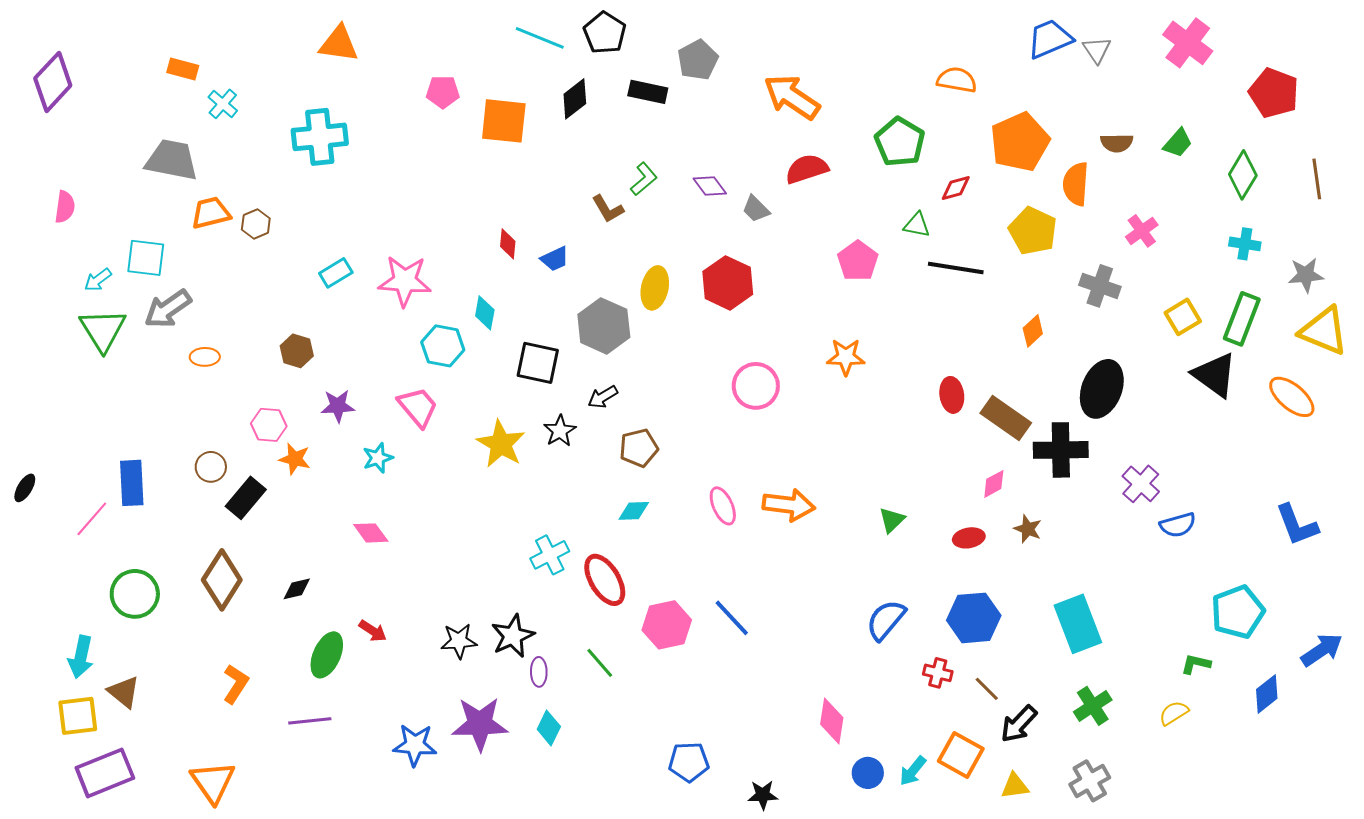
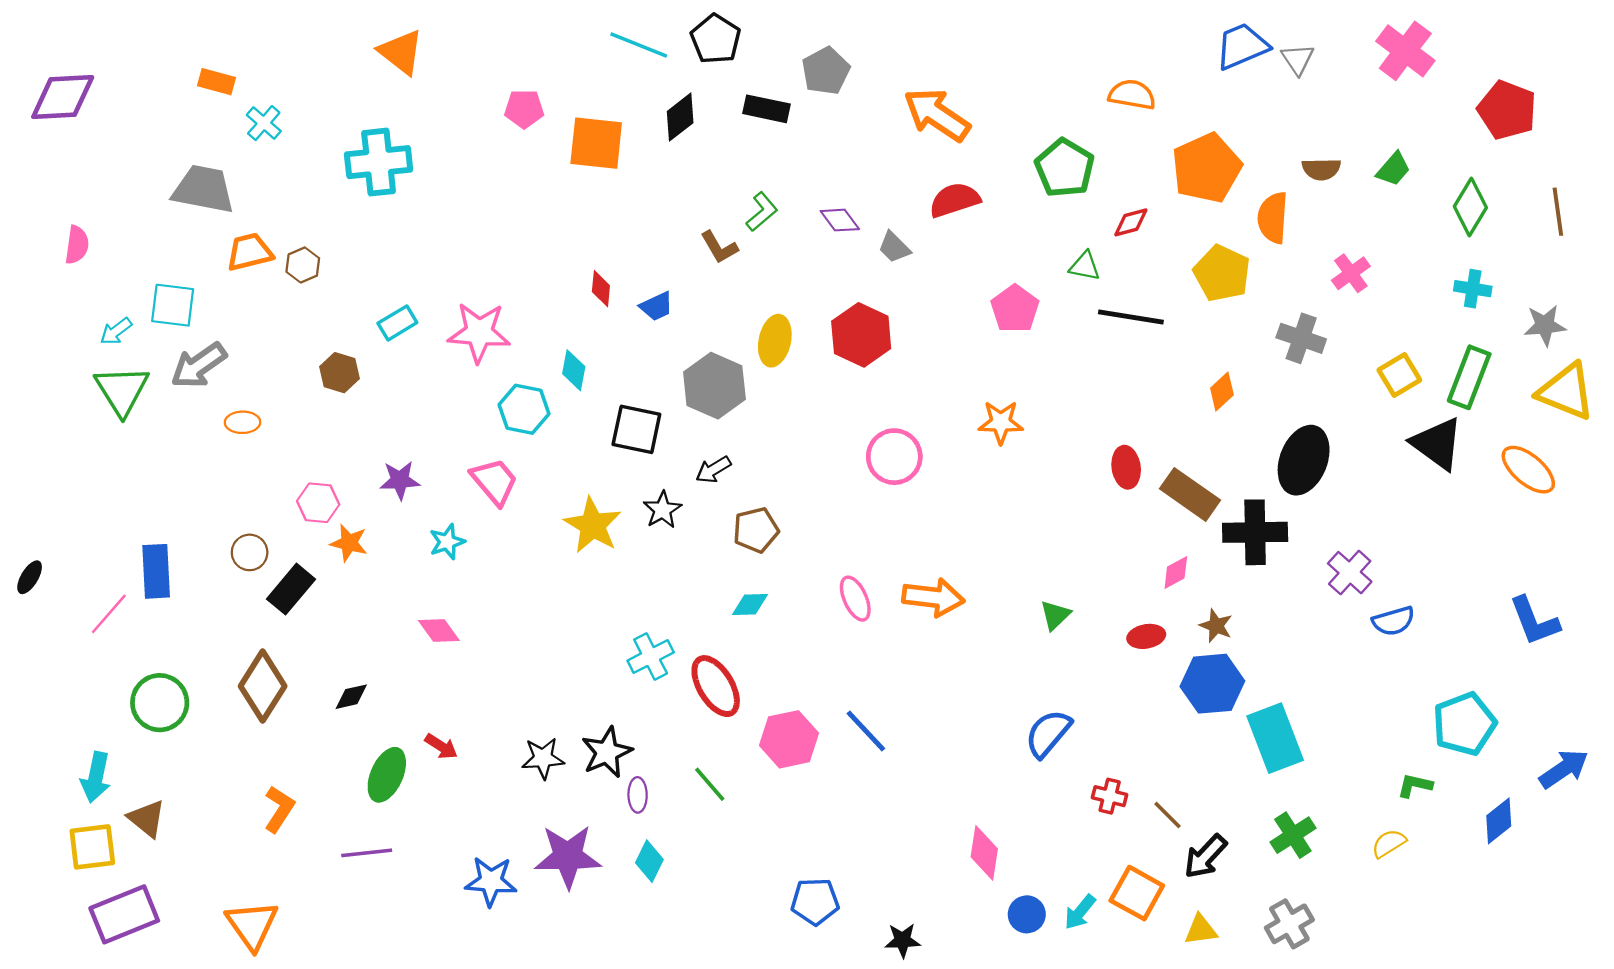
orange triangle: (339, 44) -> (401, 52), turned 30
purple diamond: (53, 82) -> (63, 97), turned 44
brown hexagon: (297, 351) -> (339, 373), moved
blue hexagon: (974, 618) -> (1212, 684), moved

